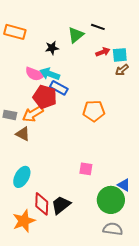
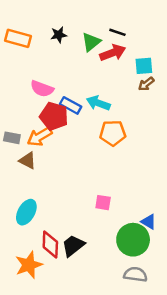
black star: (52, 48) -> (59, 35), moved
red arrow: (103, 52) -> (113, 53), moved, size x1.5
cyan arrow: (50, 74) -> (98, 103), moved

